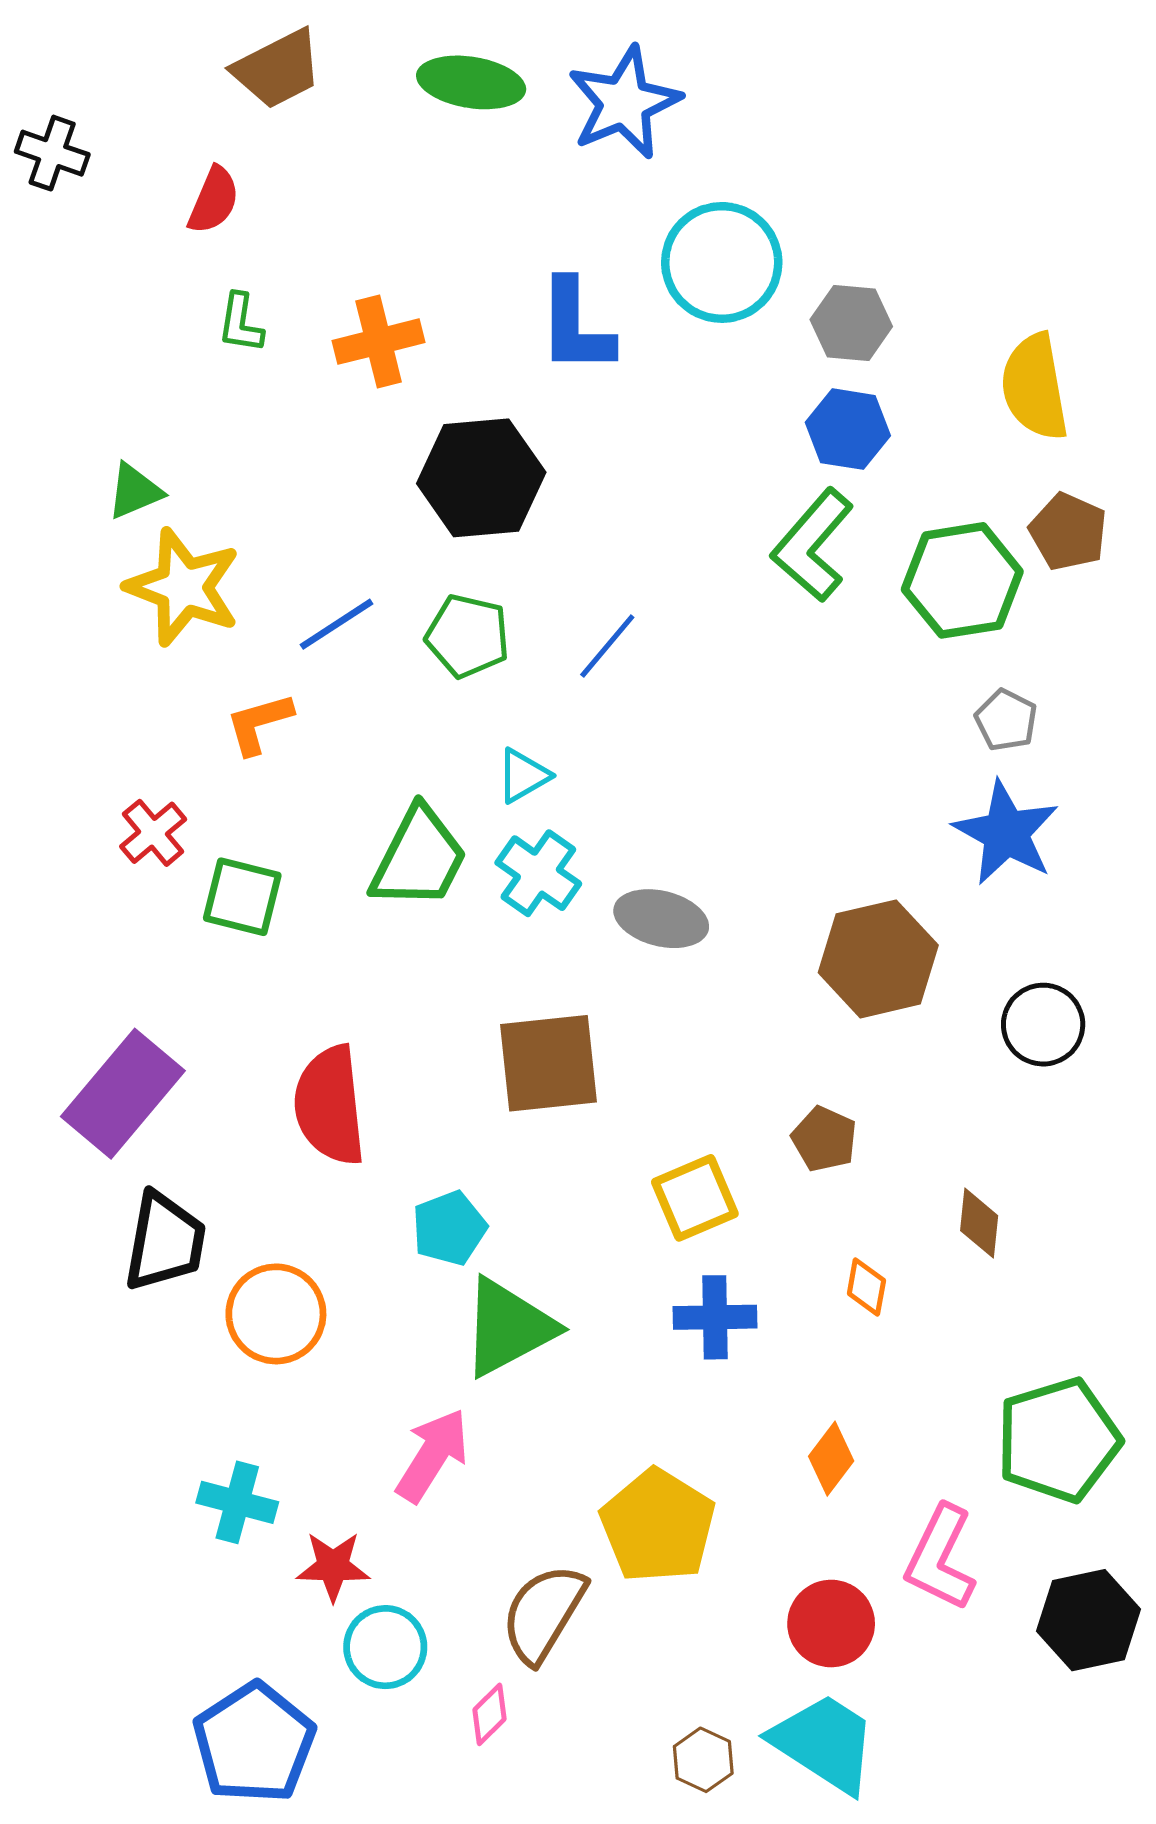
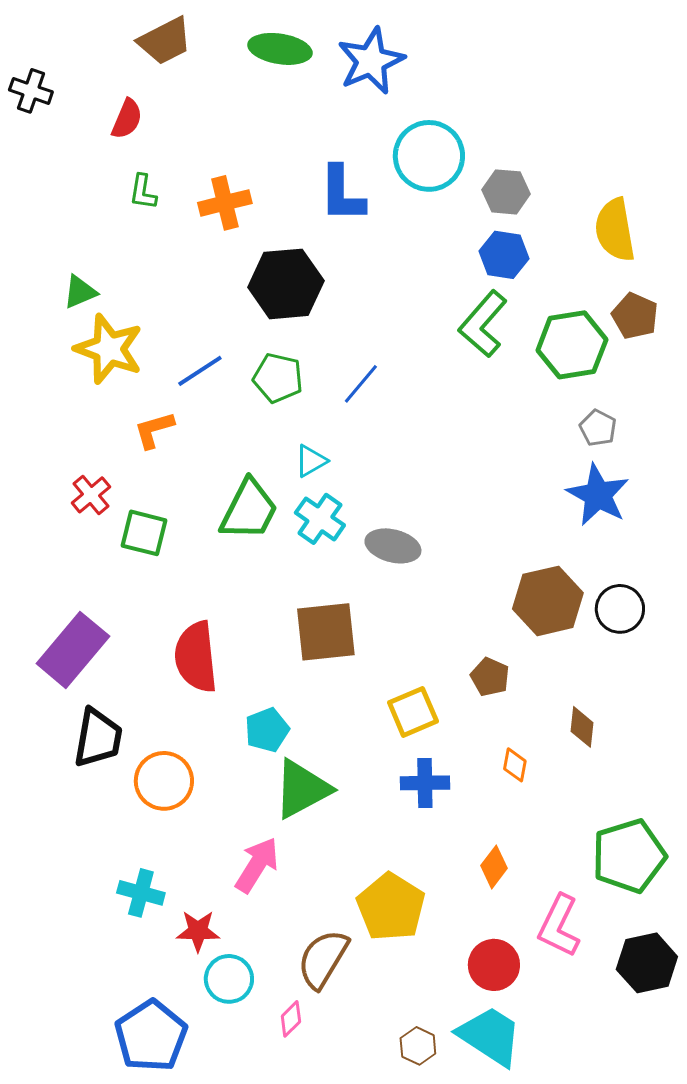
brown hexagon: (878, 959) -> (548, 601), moved

